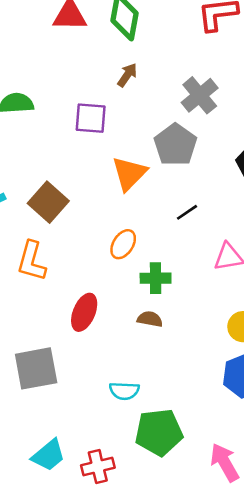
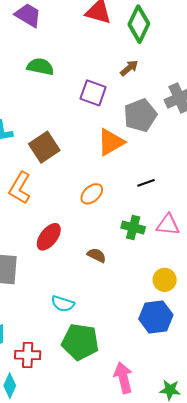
gray pentagon: (175, 145) -> (140, 115), moved
green cross: (156, 278) -> (133, 227), moved

